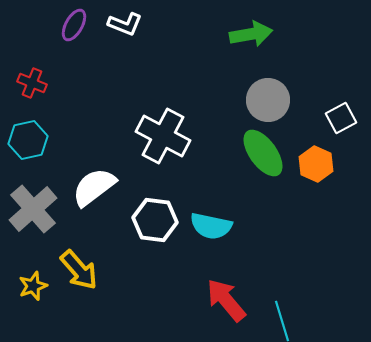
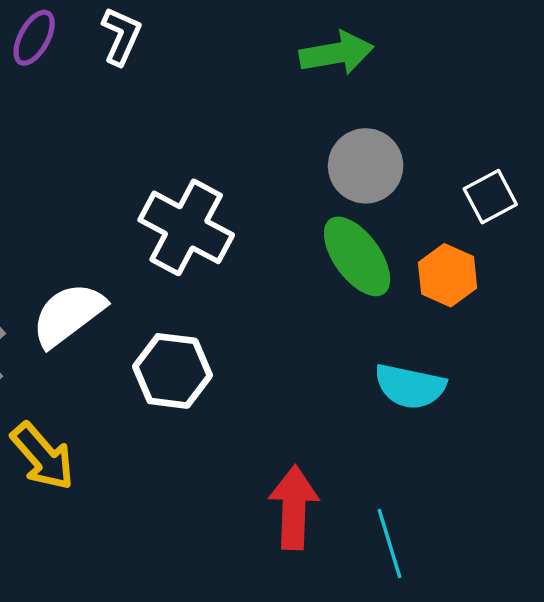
white L-shape: (125, 24) -> (121, 36), turned -88
cyan semicircle: (211, 226) -> (410, 386), moved
red arrow: (226, 300) -> (294, 508), turned 42

